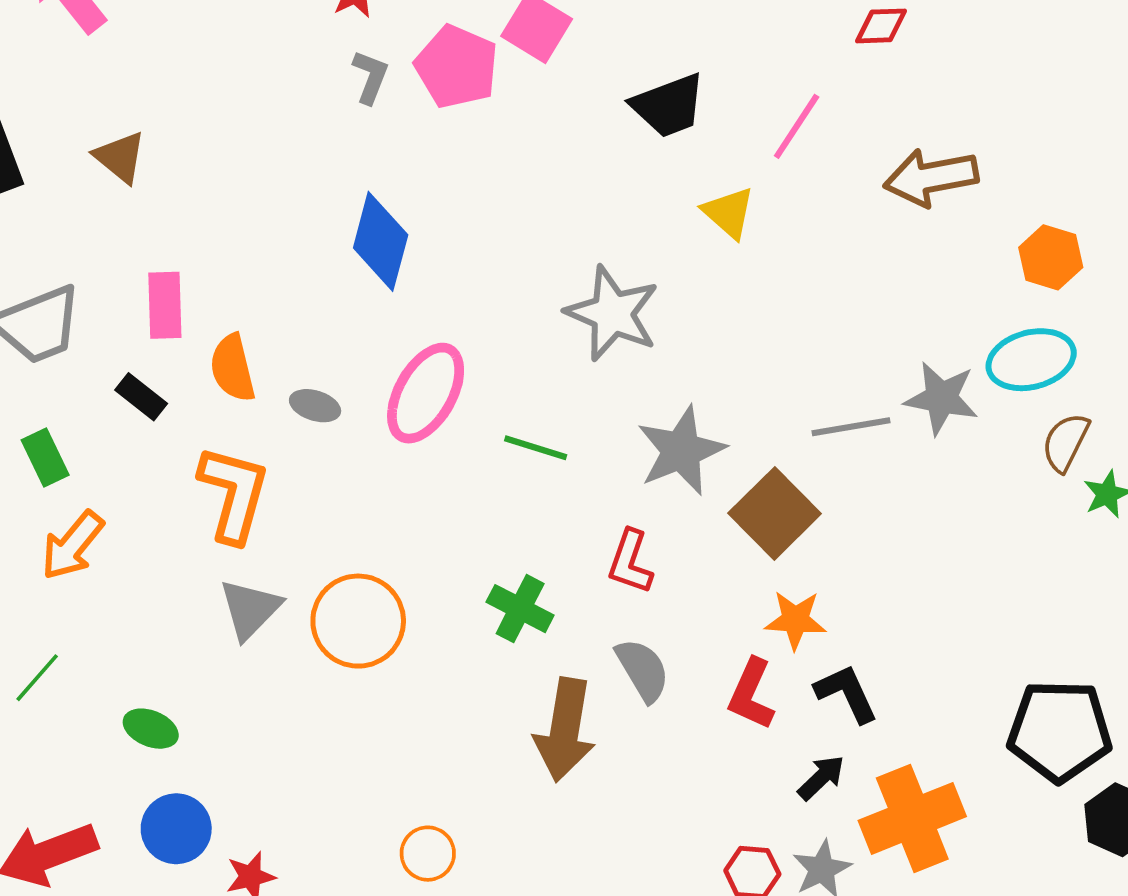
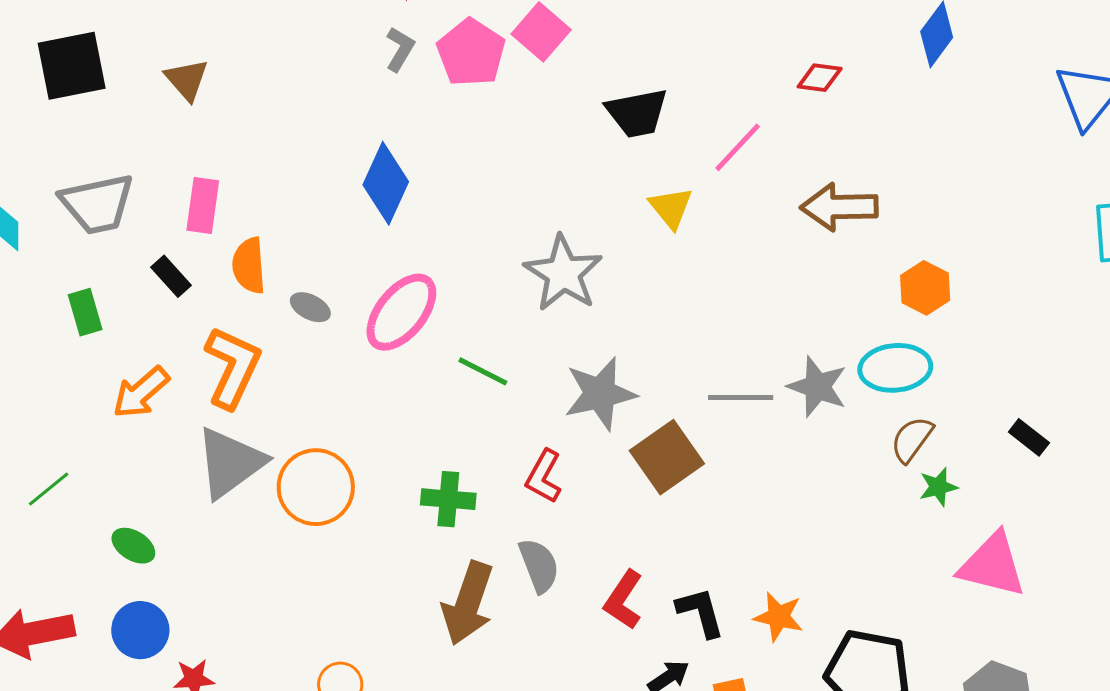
orange arrow: (72, 545) -> (141, 392), moved
gray triangle: (250, 609) -> (230, 463), size x1.4
green cross: (520, 609) -> (448, 499), turned -32
orange star: (795, 620) -> (779, 617), moved

